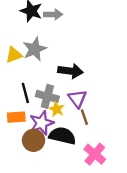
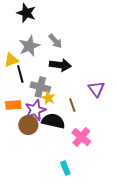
gray arrow: (53, 14) -> (55, 41), moved, turned 49
yellow triangle: (14, 55) -> (11, 60), moved
black line: (25, 93) -> (20, 74), moved
purple triangle: (77, 99) -> (96, 89), moved

